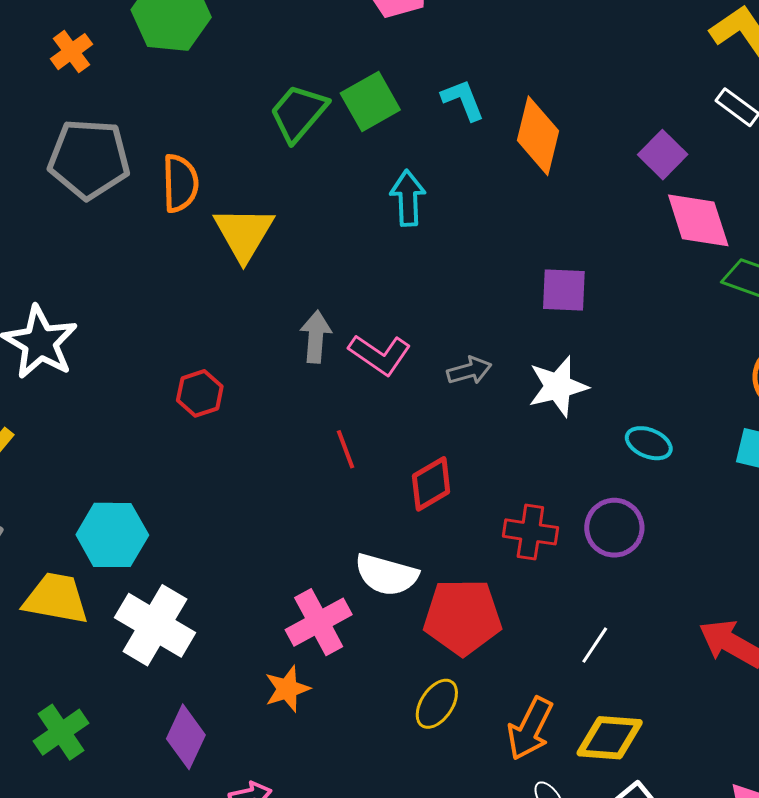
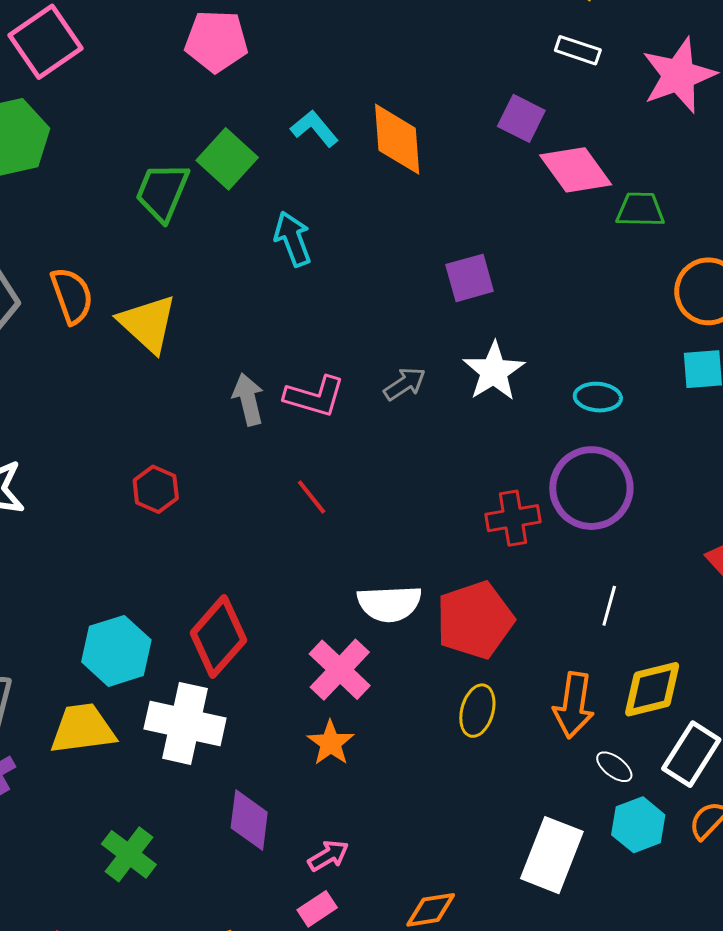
red diamond: (431, 484) -> (218, 637), moved, size x1.4
purple circle: (614, 528) -> (591, 488), size x1.4

